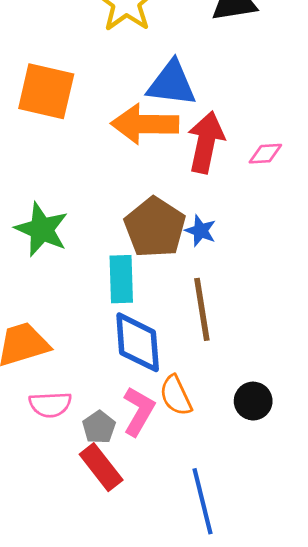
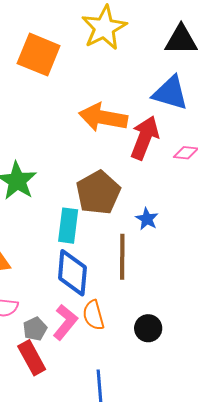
blue triangle: (172, 84) -> (170, 93), moved
orange square: (46, 91) -> (39, 55), moved
blue star: (200, 231) -> (147, 219), moved

